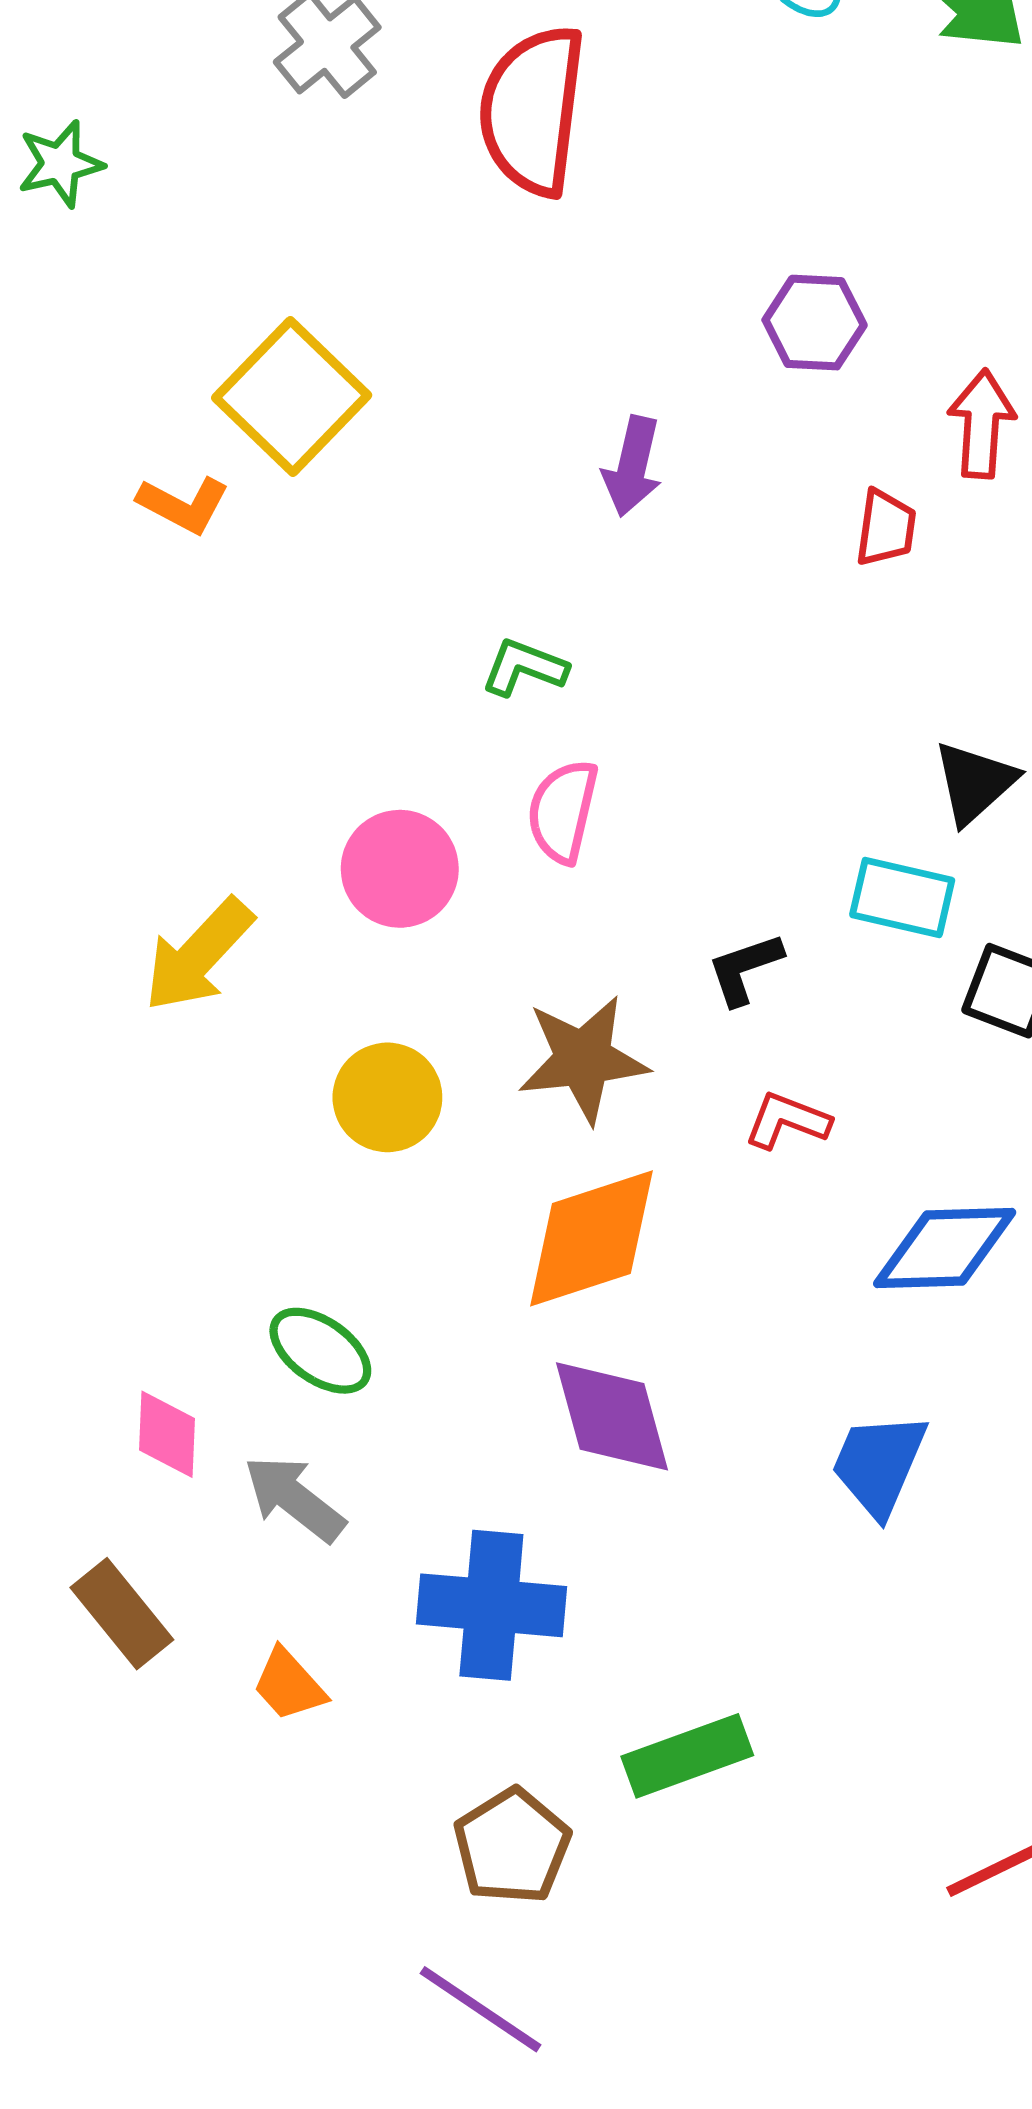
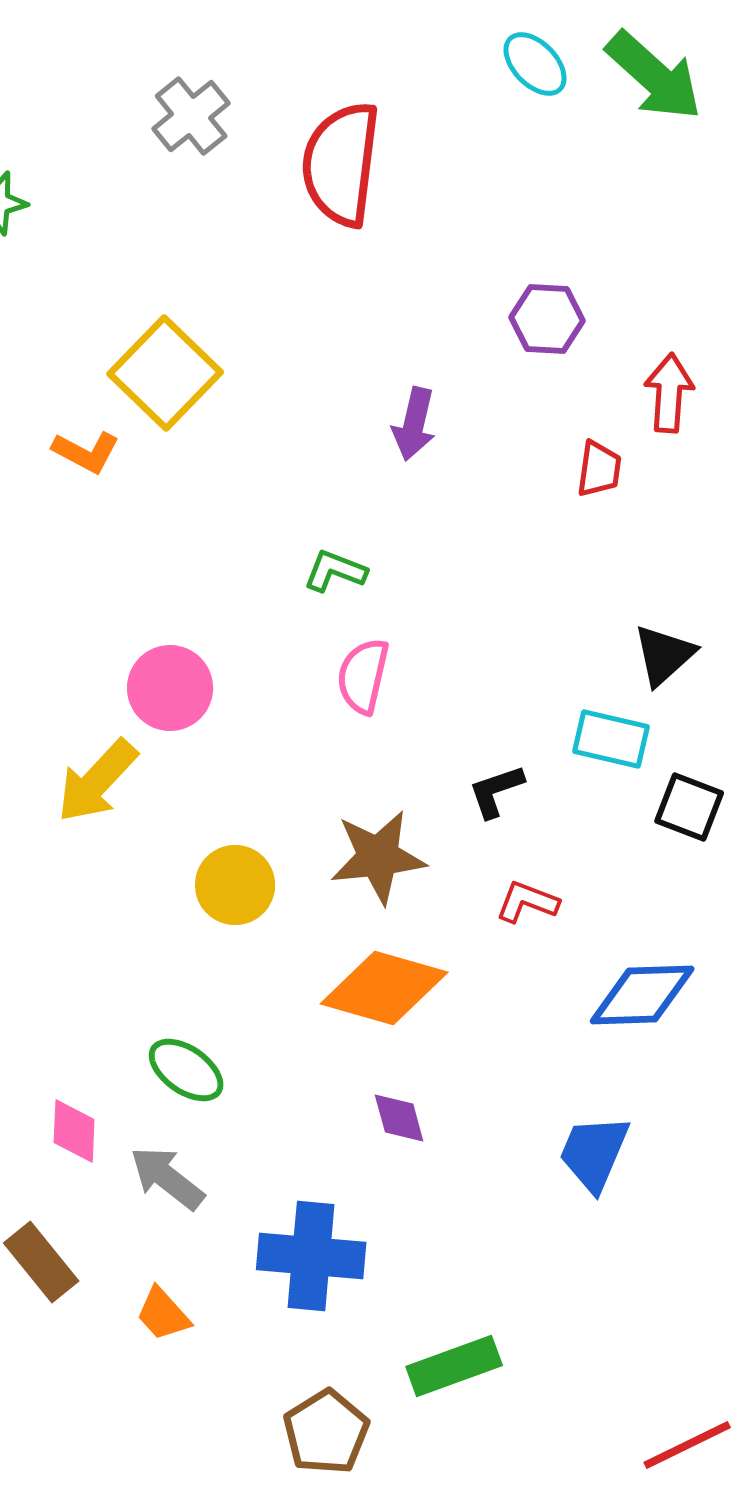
pink circle: (400, 869) -> (170, 688), moved
orange diamond: (591, 1238) -> (384, 988), turned 34
purple diamond: (612, 1416) -> (399, 1118), size x0.6

